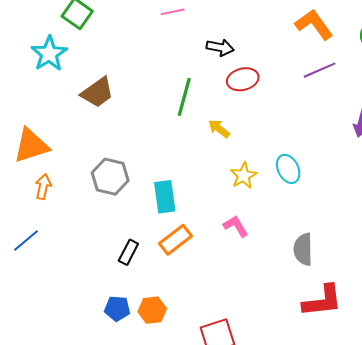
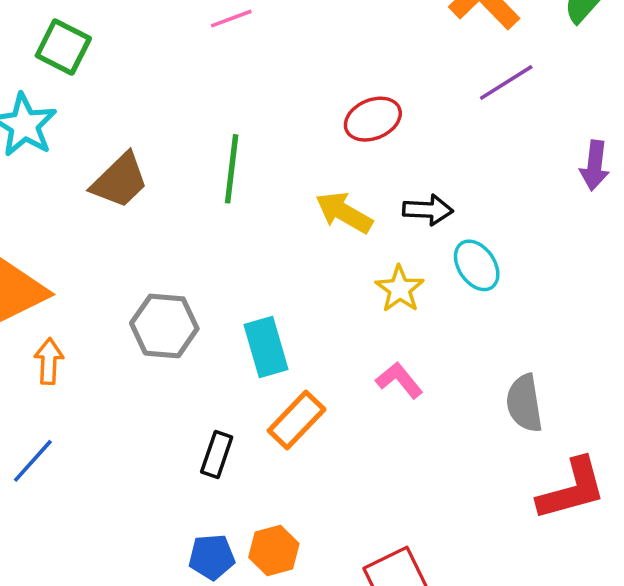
black arrow: (220, 47) -> (428, 210), moved
green line: (184, 97) -> (232, 169), moved
yellow arrow: (219, 129) -> (344, 212), size x1.4

